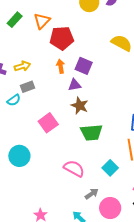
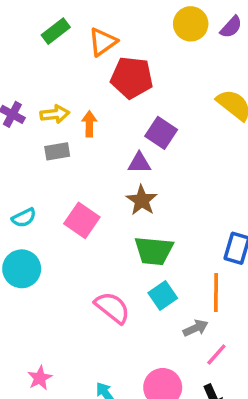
orange arrow: (61, 66) -> (89, 124), moved
cyan semicircle: (14, 100) -> (24, 218), moved
pink square: (48, 123) -> (82, 220), turned -30
cyan square: (110, 168) -> (163, 296), moved
gray arrow: (92, 194) -> (196, 328), moved

